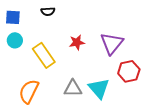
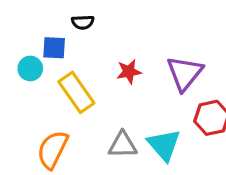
blue square: (13, 17) -> (54, 48), moved

